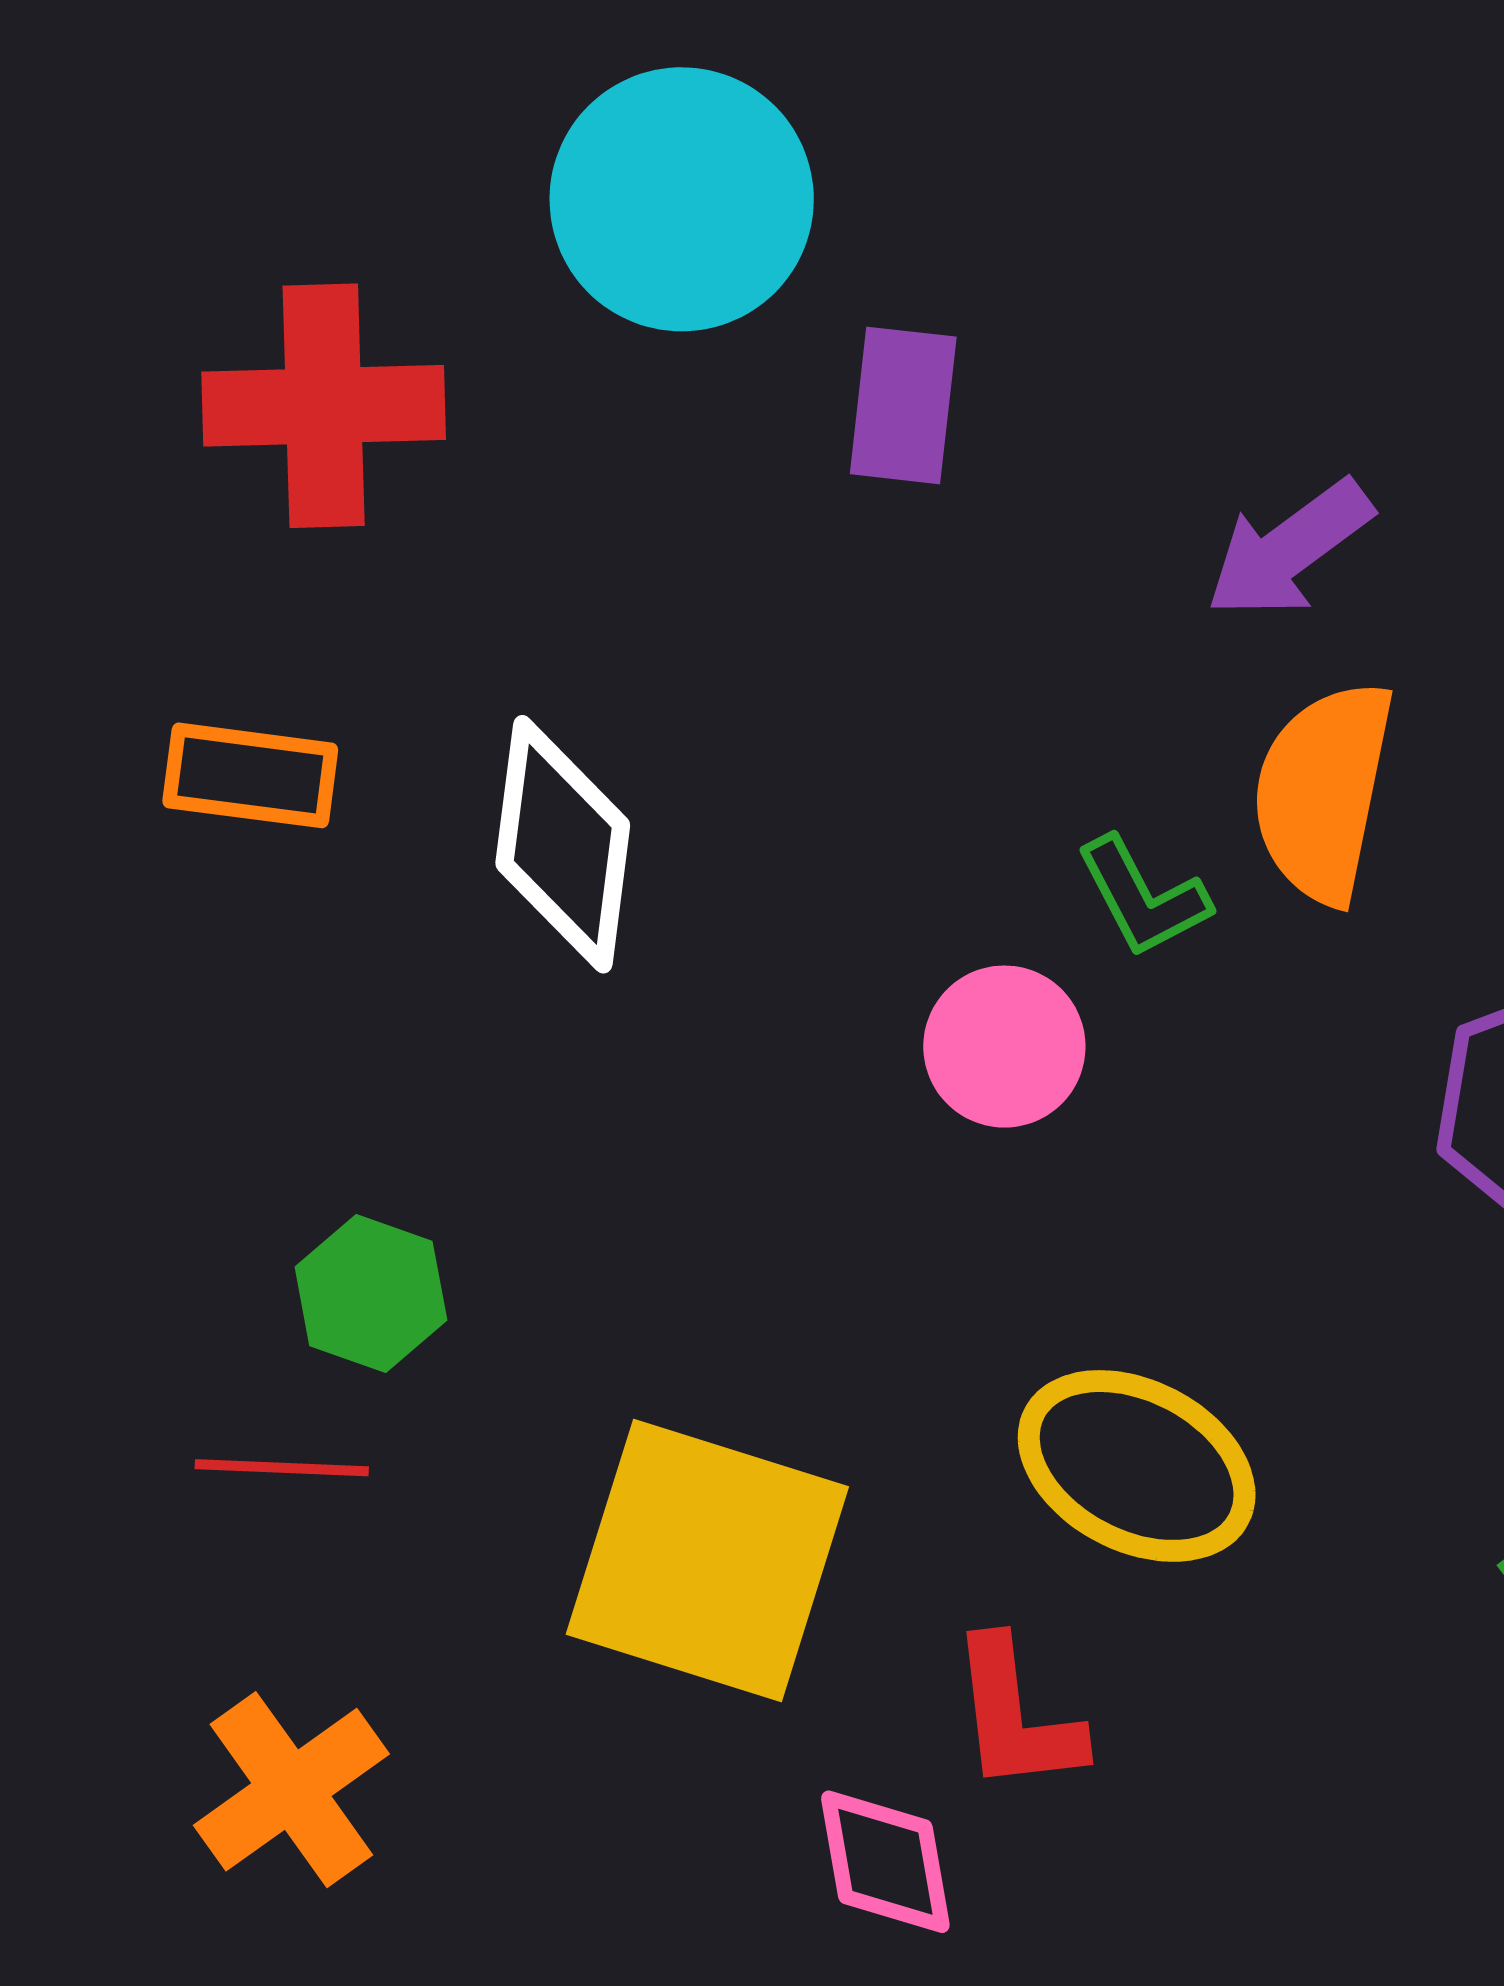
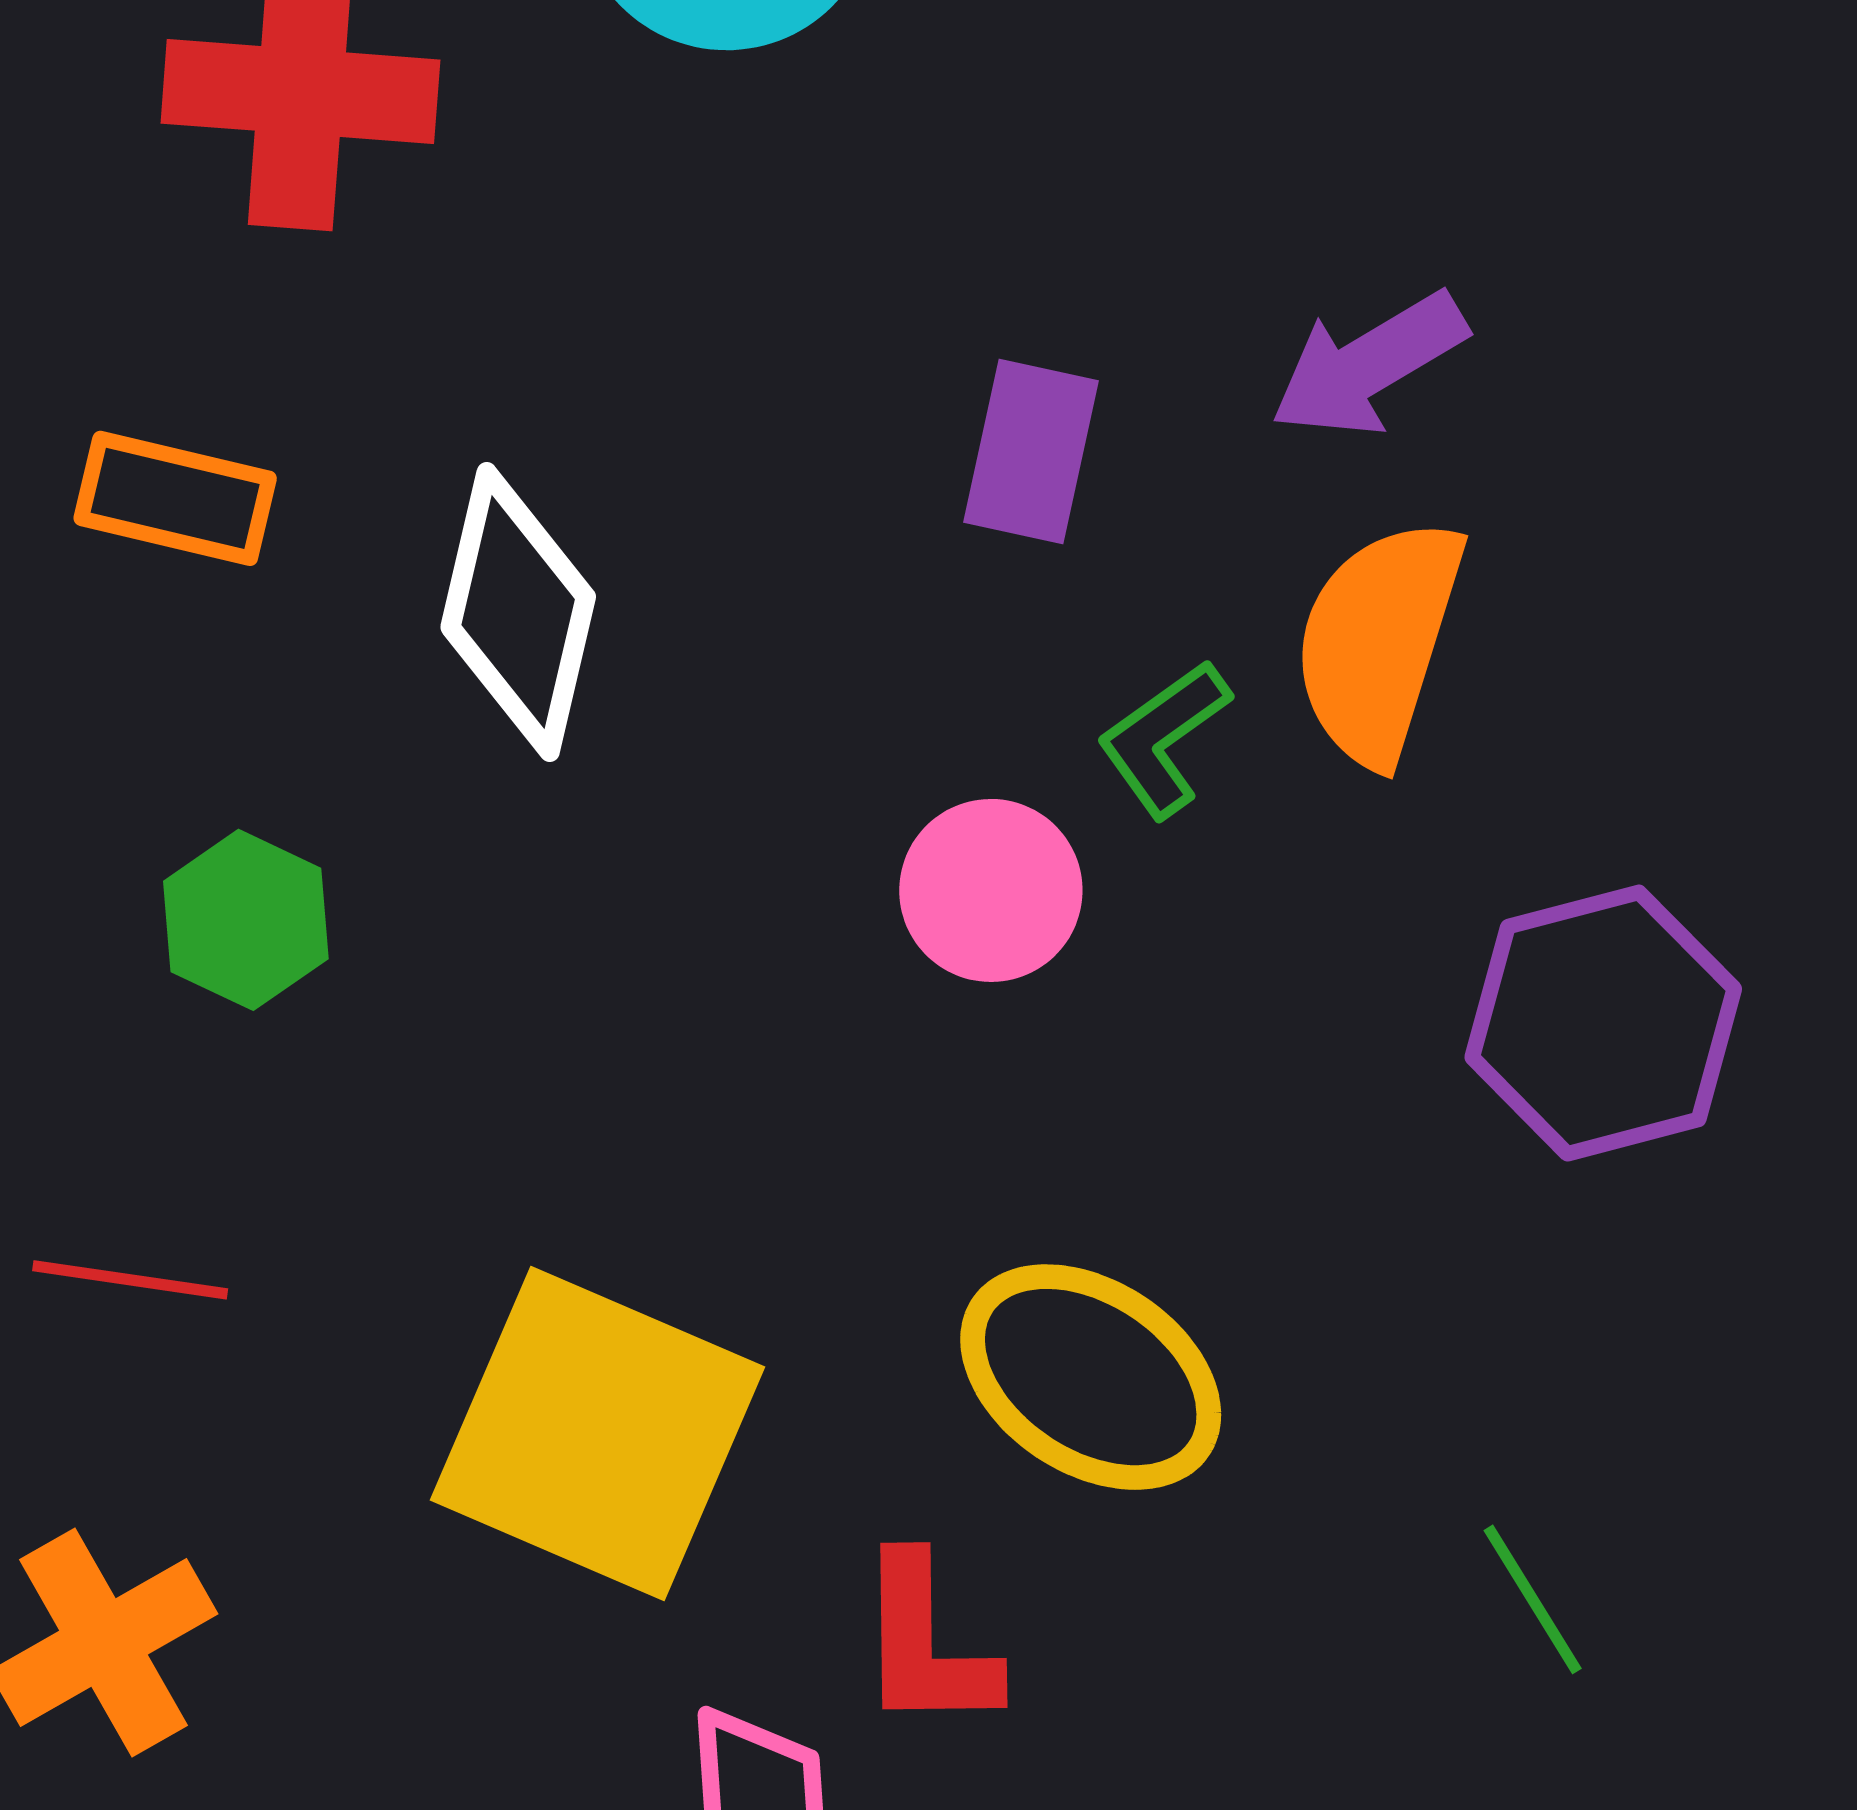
purple rectangle: (903, 405) -> (1031, 452), moved
green L-shape: (1143, 897) -> (1164, 739), turned 76
green hexagon: (371, 1294) -> (246, 920), moved

